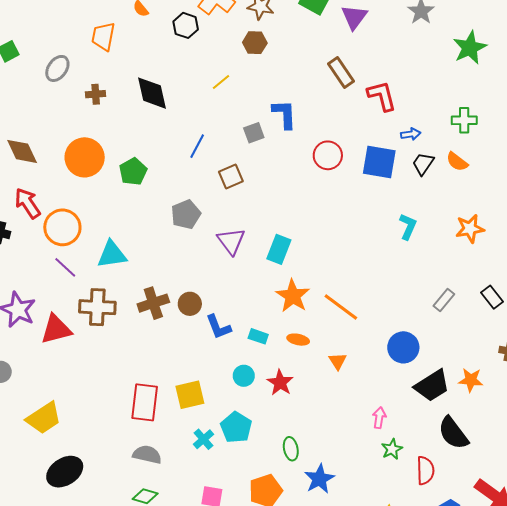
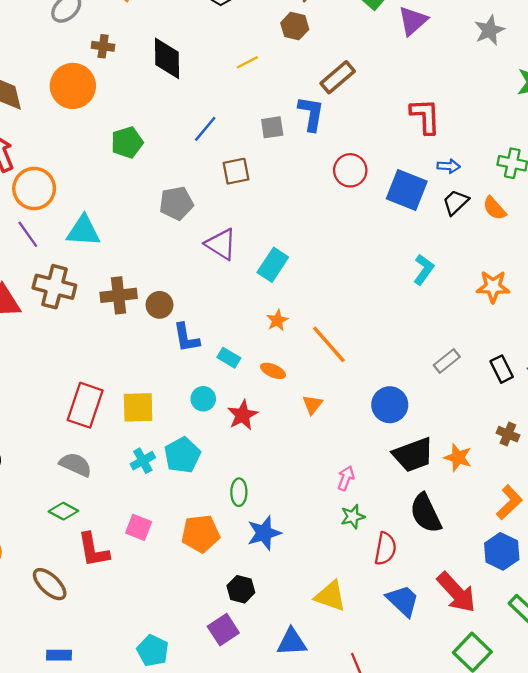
brown rectangle: (341, 73) -> (338, 77), moved, turned 72
orange circle: (85, 157) -> (73, 86), moved
purple triangle: (231, 241) -> (221, 244), turned -32
orange star: (293, 296) -> (277, 320), size x0.6

